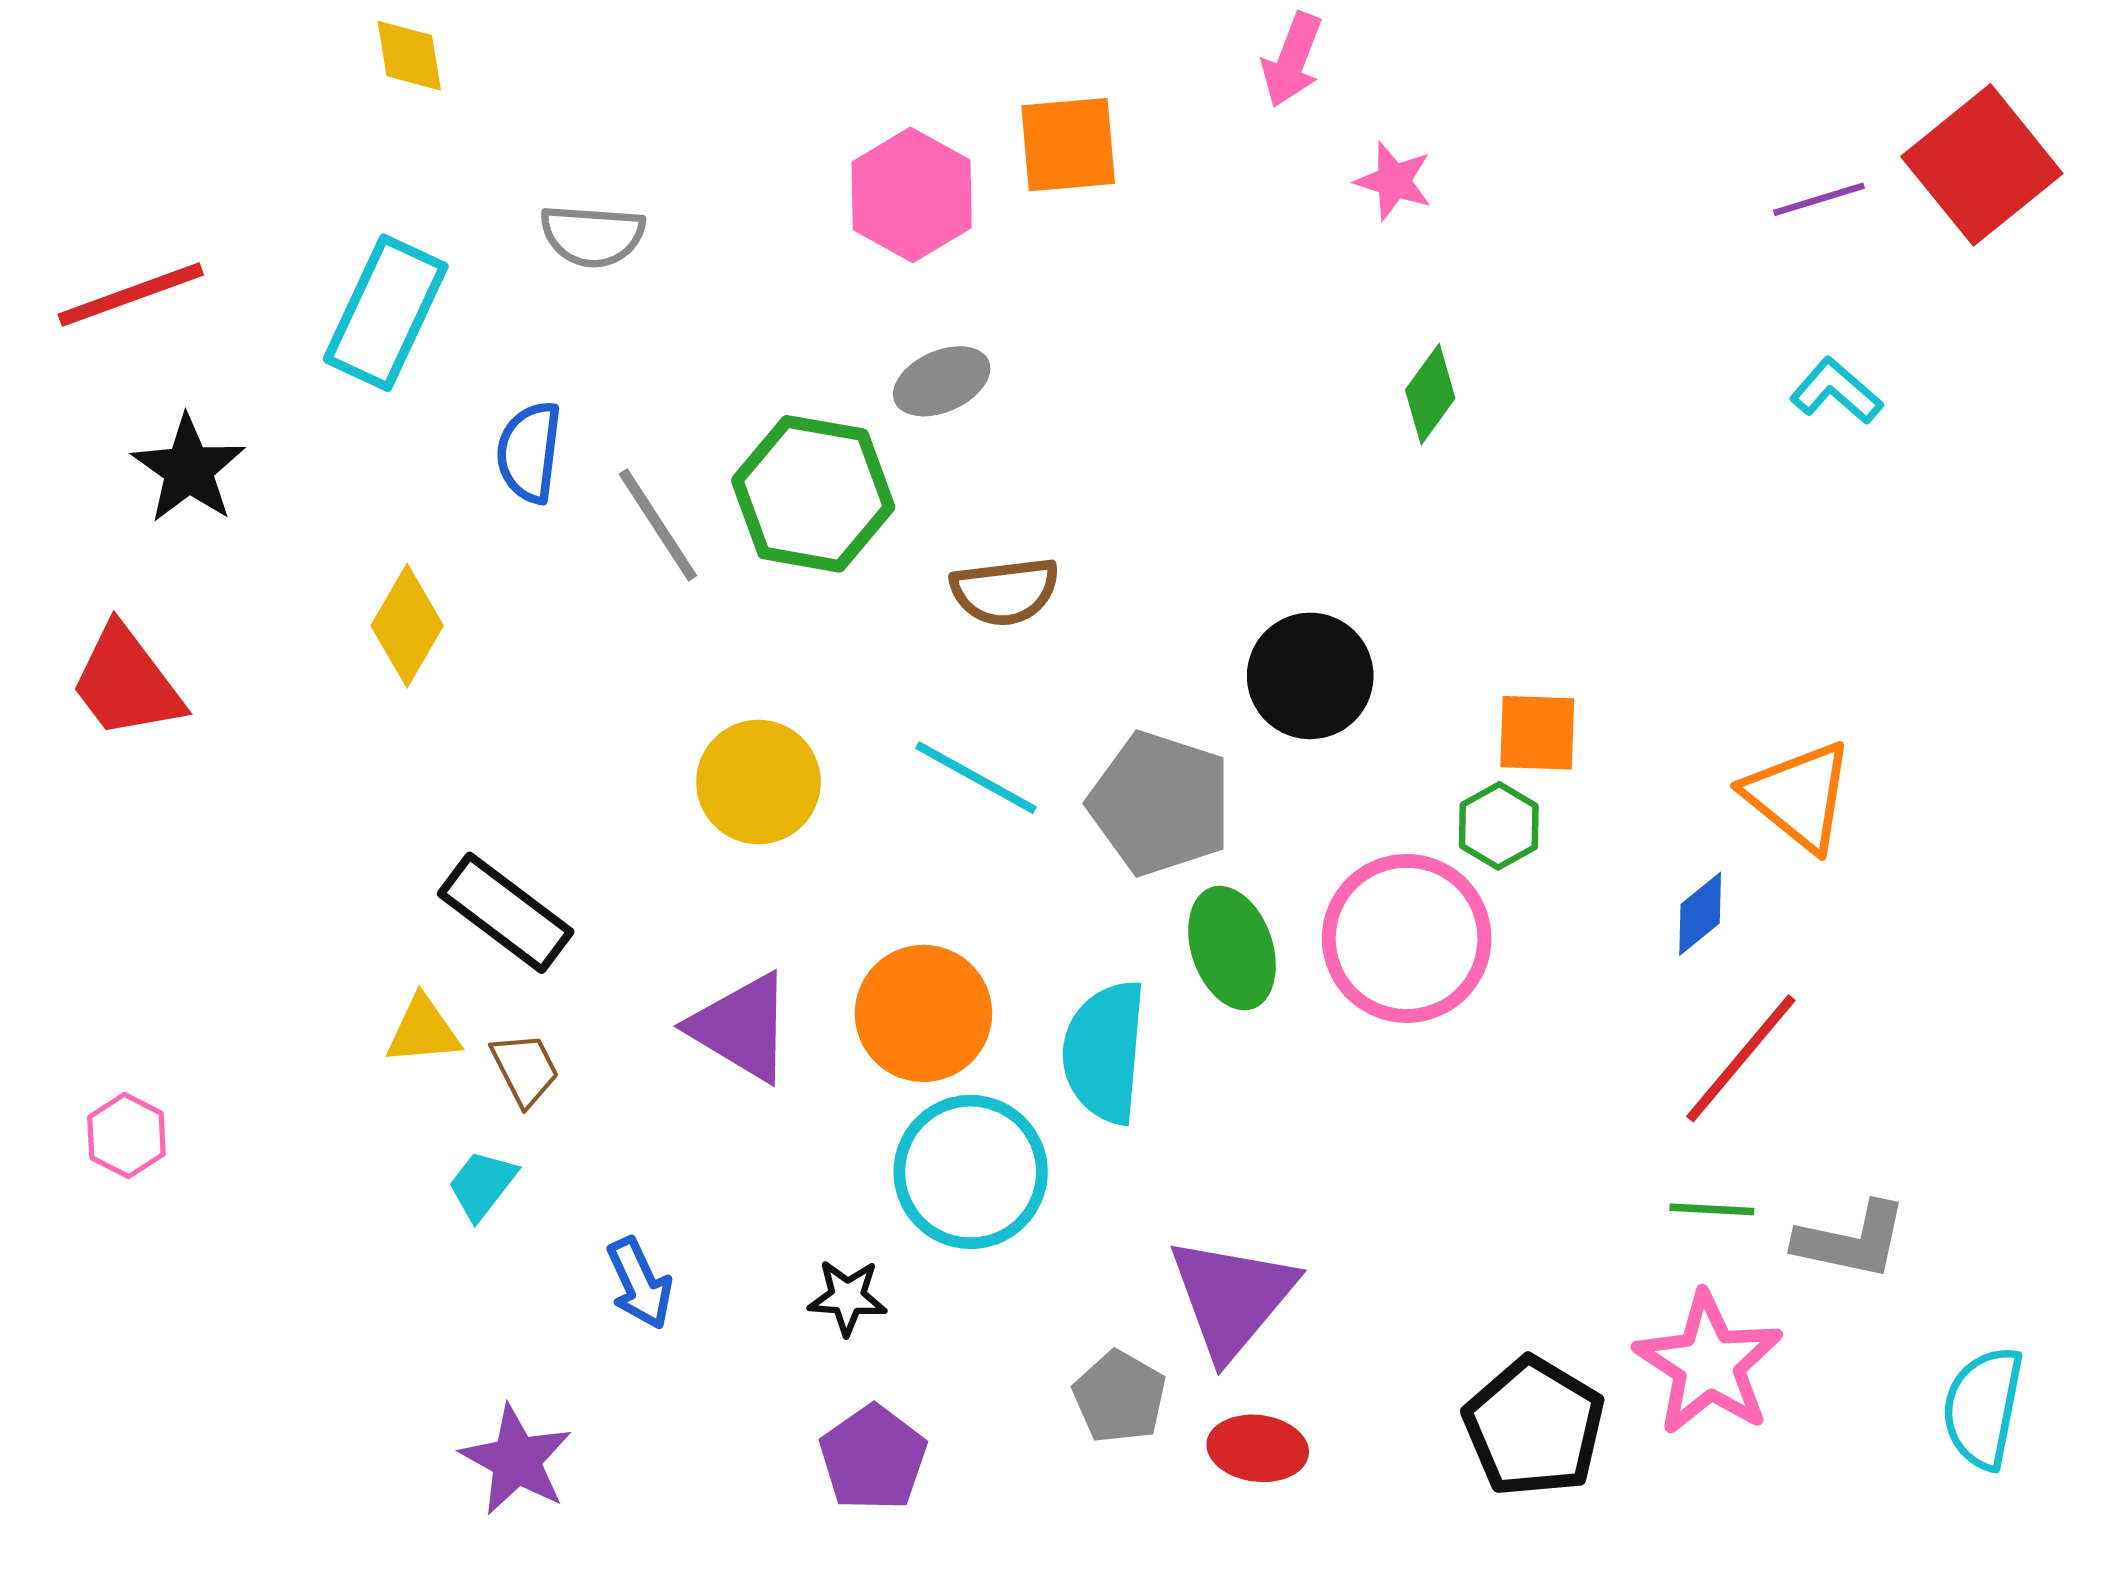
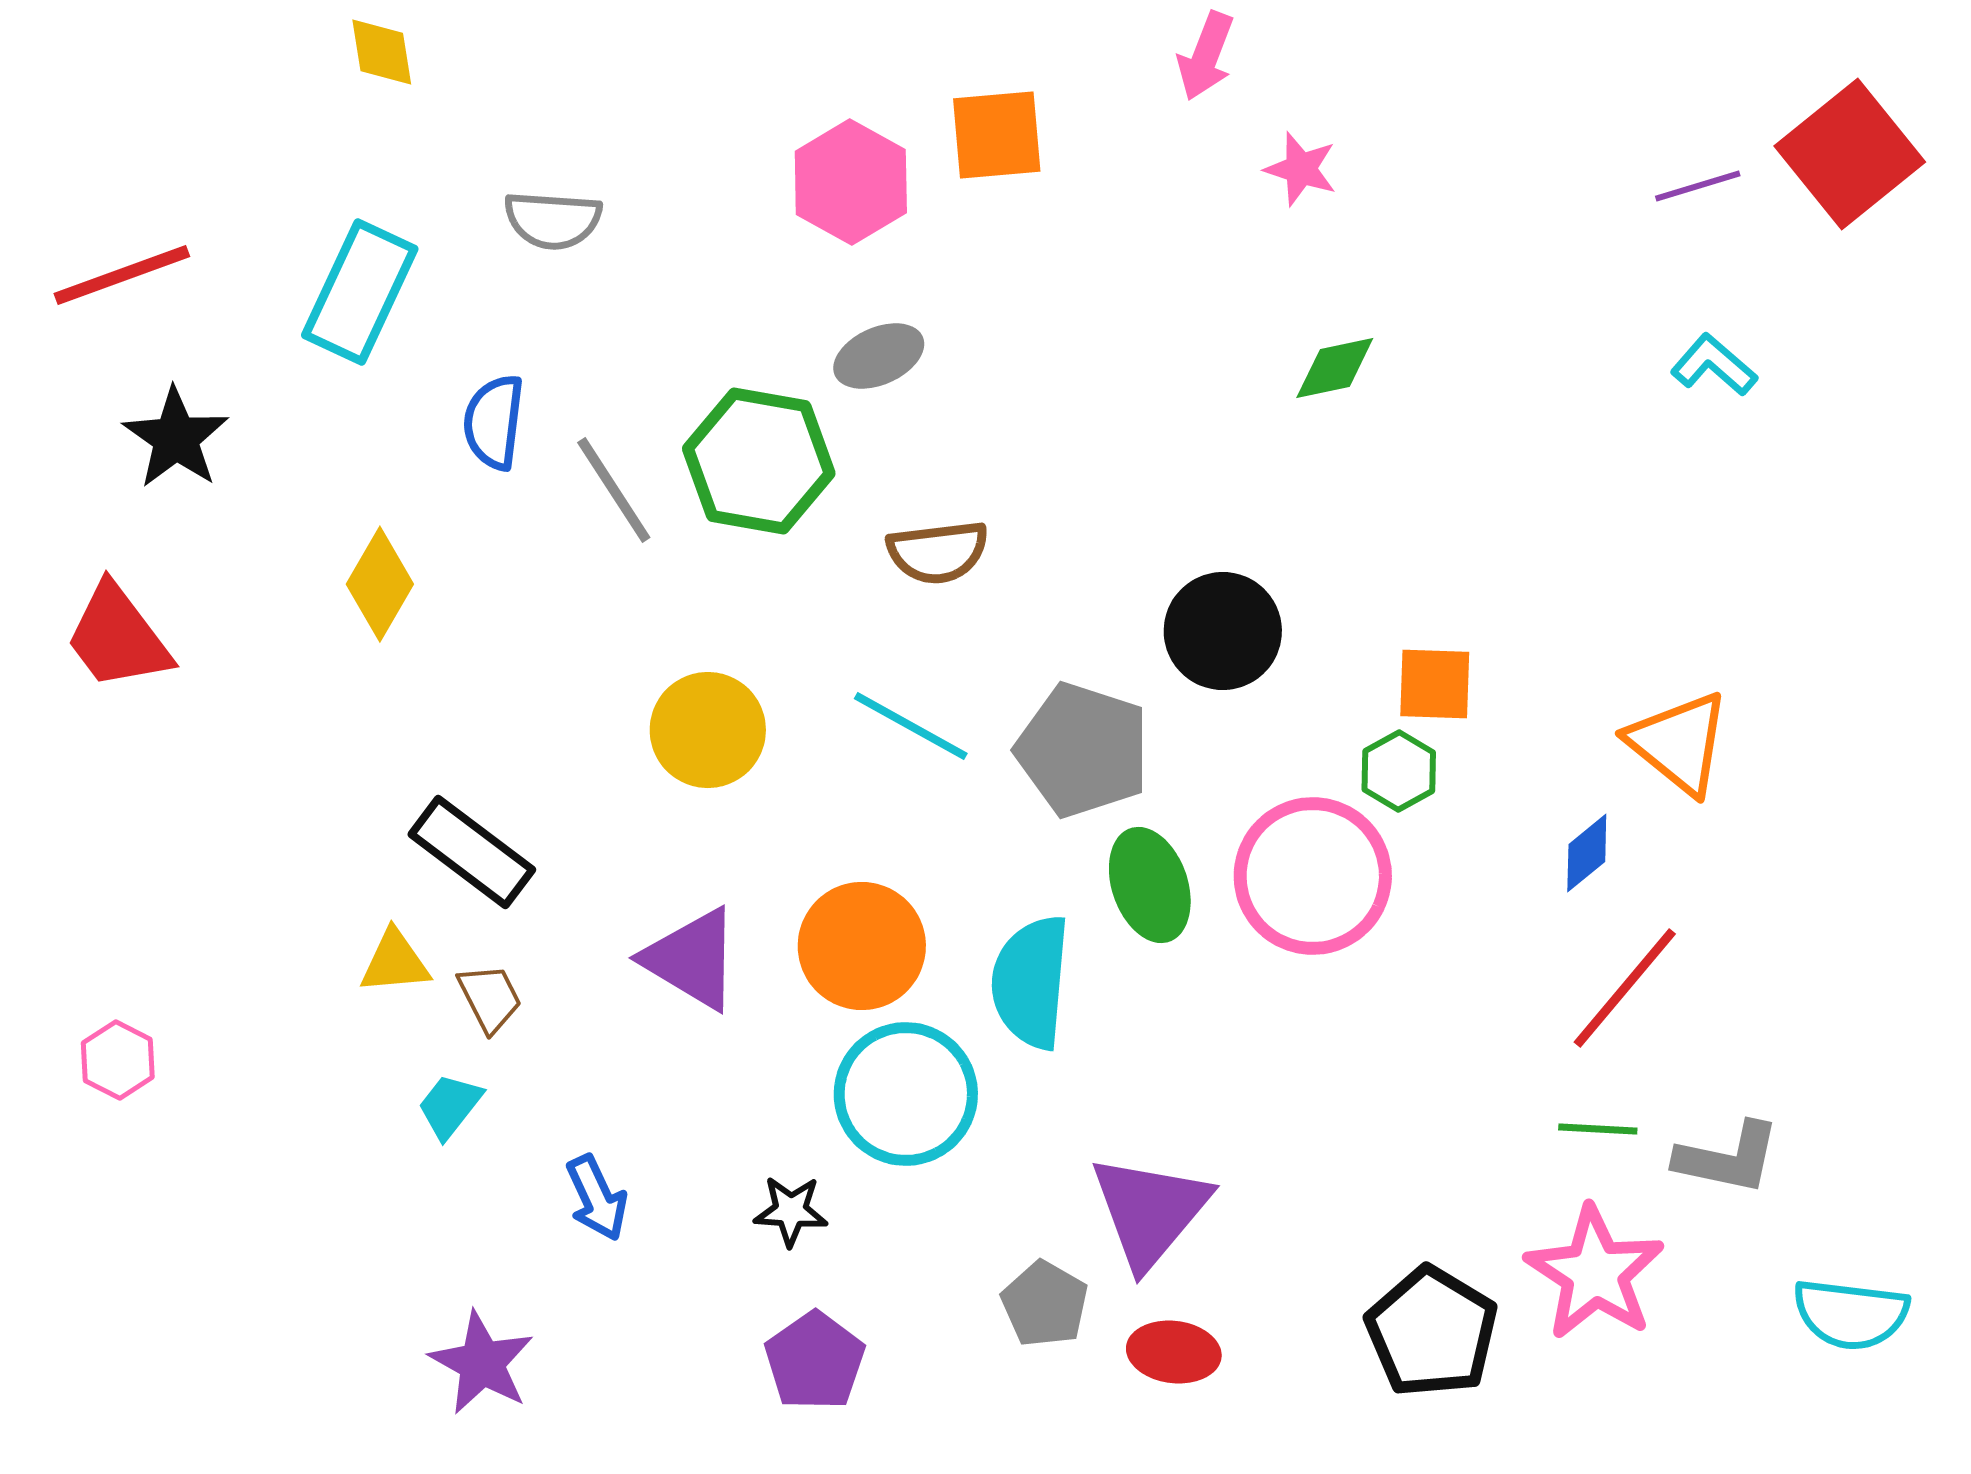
green diamond: (1430, 394) -> (1335, 368), turned 42
cyan semicircle: (1983, 1408) -> (1851, 1314), turned -94

